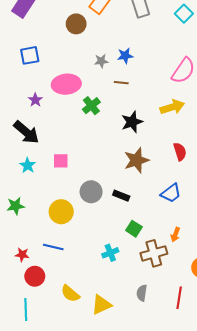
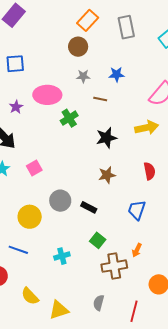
brown circle: (76, 24) -> (78, 47), moved
blue star: (125, 56) -> (117, 74), moved
brown star: (136, 160) -> (107, 175), size x0.7
pink square: (61, 161) -> (34, 168), turned -35
blue trapezoid: (171, 193) -> (137, 210), turned 140
cyan cross: (110, 253) -> (62, 256), moved

